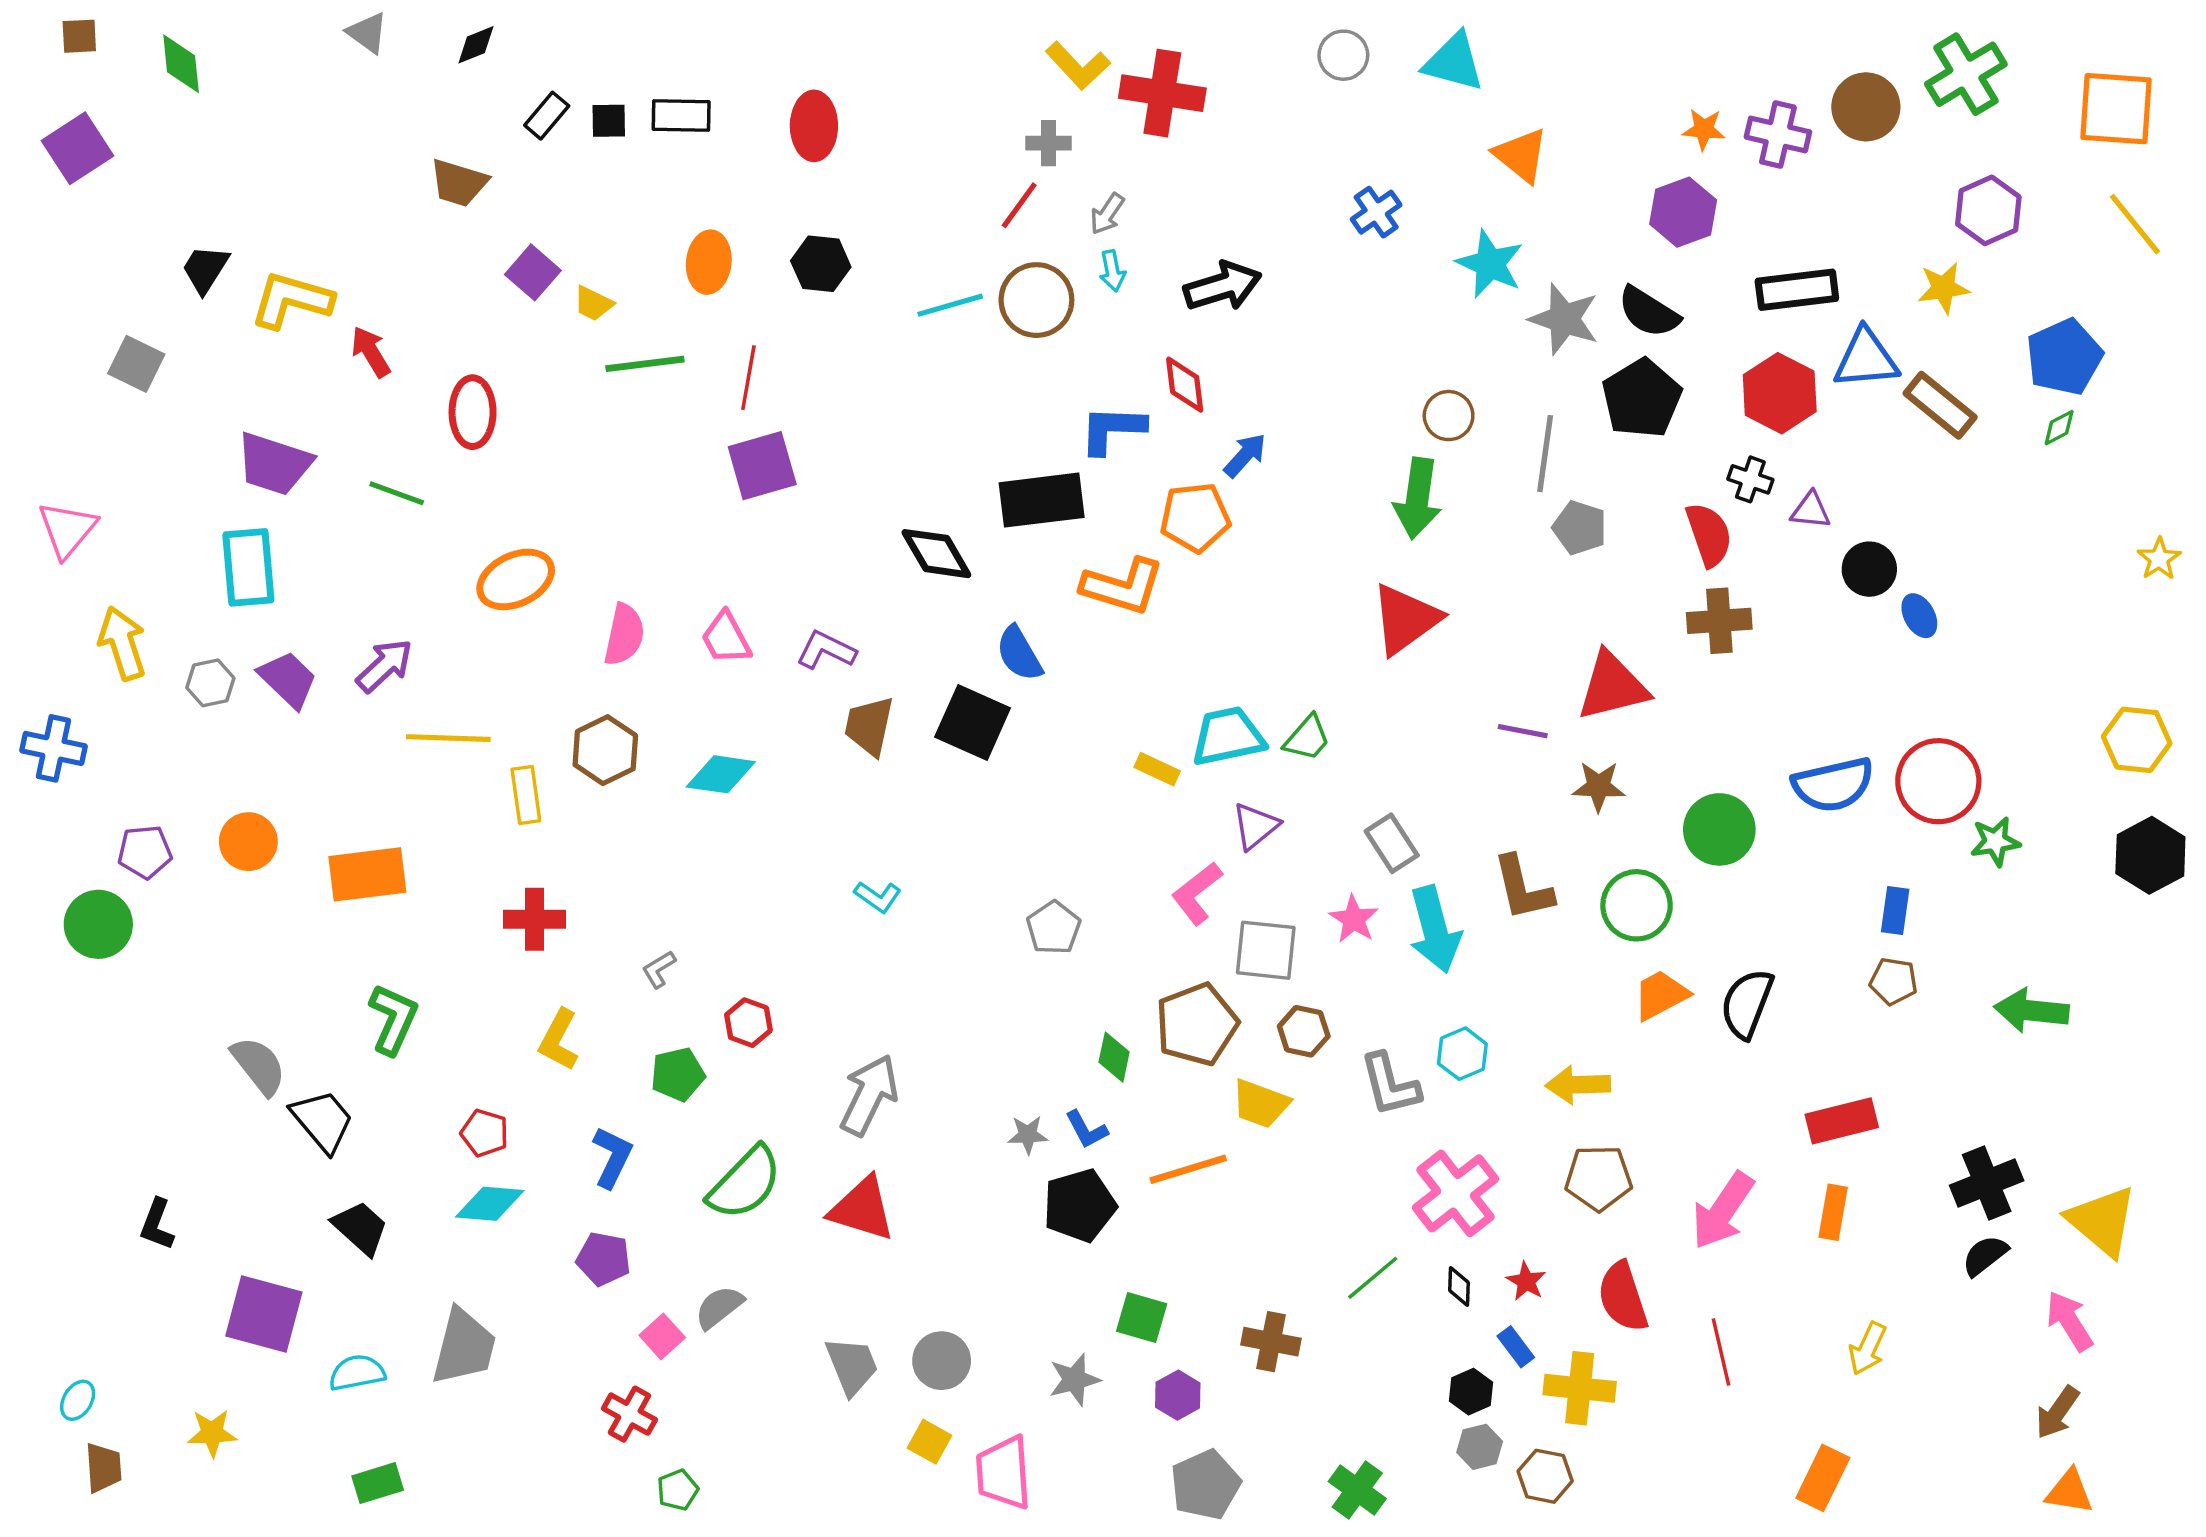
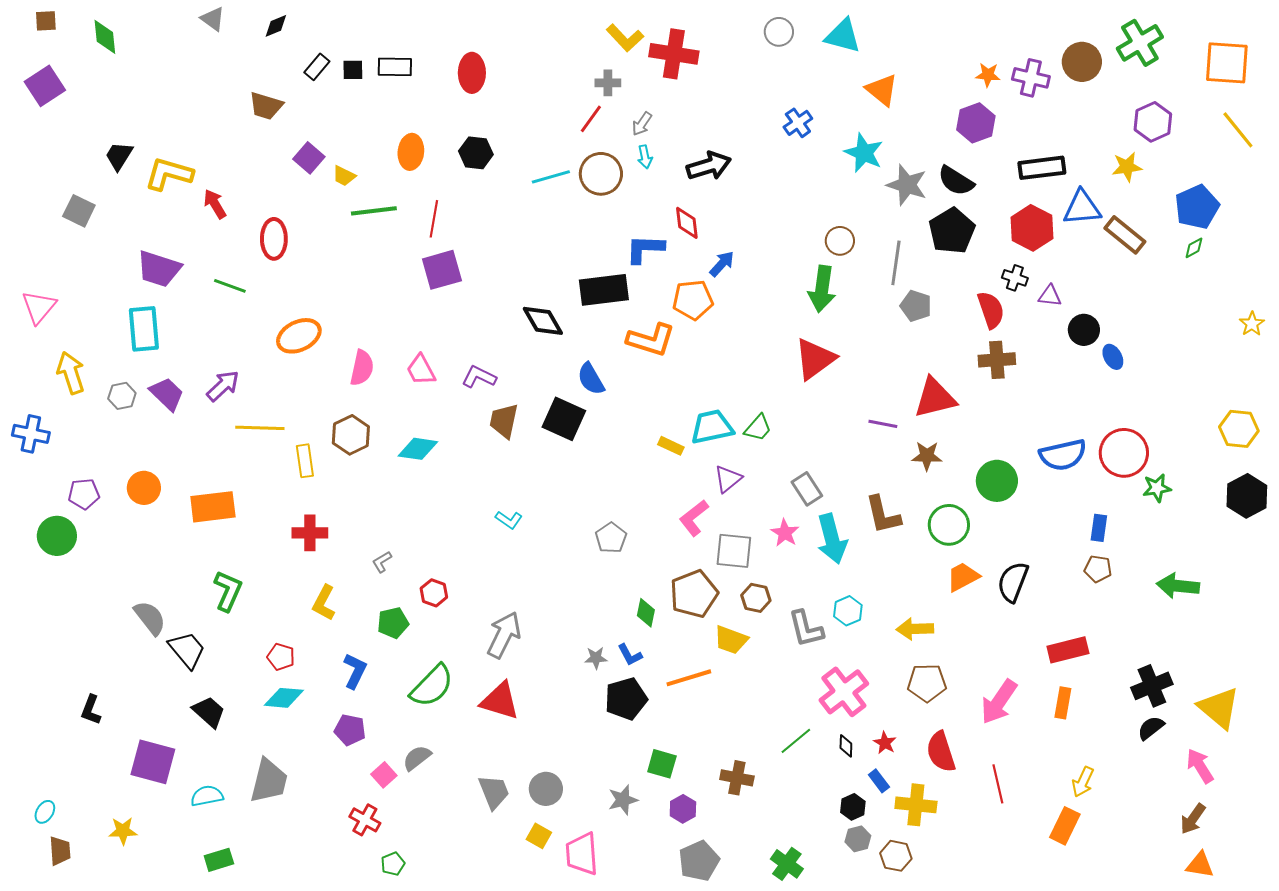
orange rectangle: (1823, 1478) -> (1065, 826), moved

